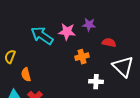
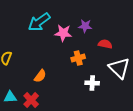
cyan arrow: (42, 36) -> (39, 22), moved, turned -70
orange semicircle: (26, 75) -> (40, 76), moved, turned -128

